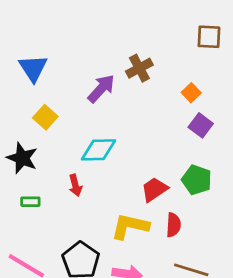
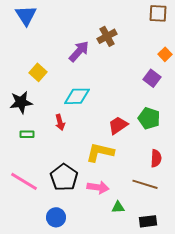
blue triangle: (33, 68) -> (26, 15), moved
orange square: (191, 93) -> (165, 54), moved
black star: (22, 158) -> (21, 102), turned -30
red semicircle: (173, 225) -> (156, 158), moved

